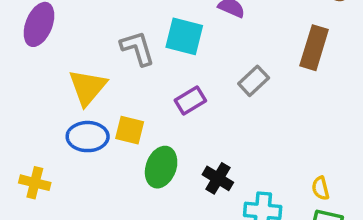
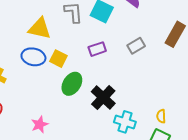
yellow triangle: (88, 87) -> (40, 28), turned 50
black cross: (218, 178) -> (103, 97), size x1.4

